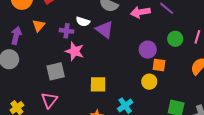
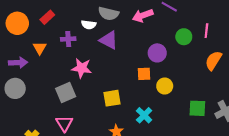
white semicircle: (83, 22) -> (89, 25), moved
purple cross: (66, 31) -> (68, 39), moved
purple arrow: (16, 36) -> (18, 63), turned 84
orange square: (159, 65) -> (144, 74), moved

